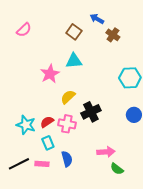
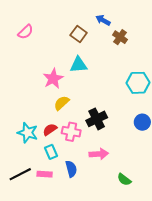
yellow semicircle: (68, 97) -> (62, 103), moved
pink arrow: (106, 152) -> (99, 154), moved

